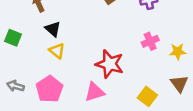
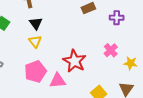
pink cross: (150, 41) -> (111, 50), turned -32
pink pentagon: (49, 89) -> (35, 72), moved

